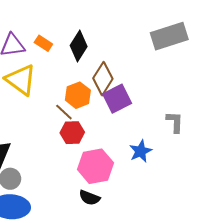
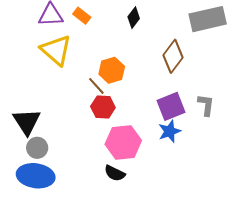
black diamond: (79, 46) -> (134, 18), moved, size x0.7
brown diamond: (103, 79) -> (173, 56), moved
purple square: (117, 99) -> (171, 106), moved

